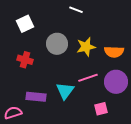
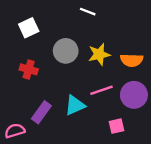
cyan triangle: (65, 91) -> (75, 105), turned 30
purple rectangle: (36, 97) -> (41, 112), turned -60

